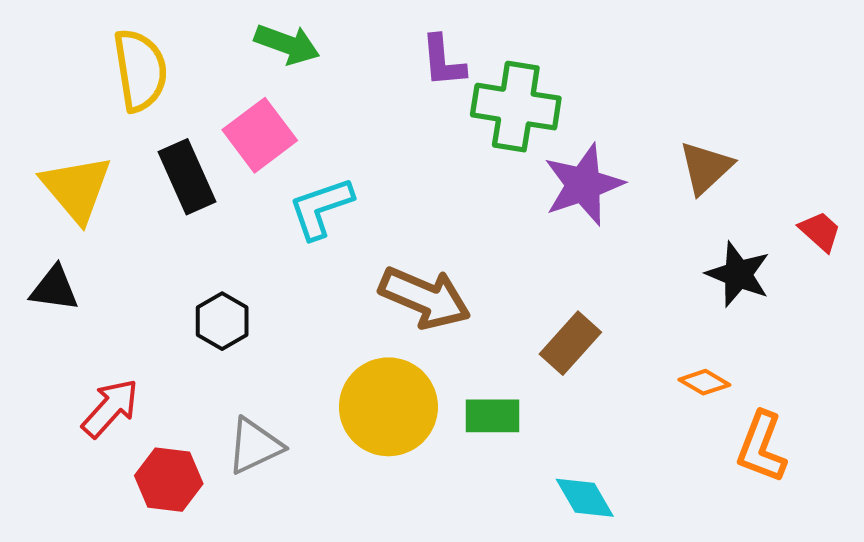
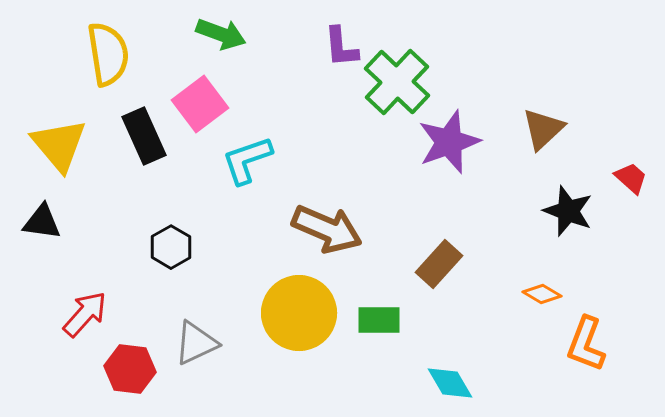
green cross: (516, 107) -> (397, 82), turned 34

